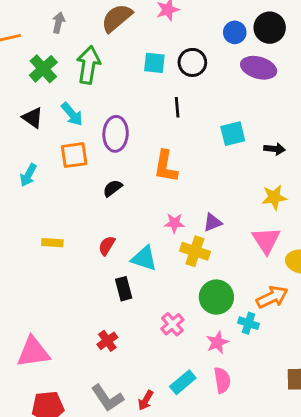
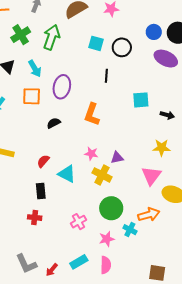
black rectangle: (124, 289) -> (41, 191), moved
red cross: (107, 341) -> (35, 218), moved, turned 32

